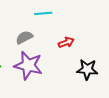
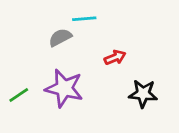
gray semicircle: (24, 37) -> (60, 37), moved

